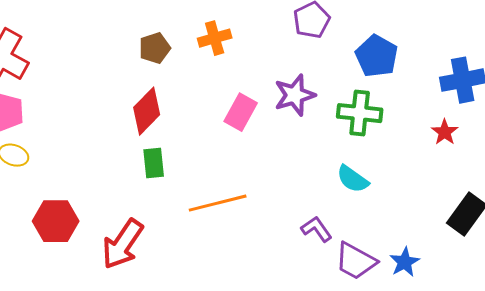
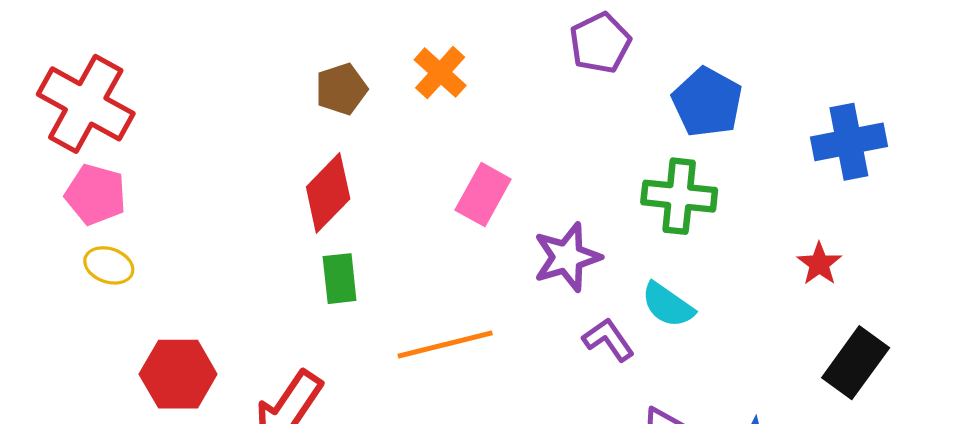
orange cross: (215, 38) -> (440, 73), turned -32
purple star: (295, 95) -> (567, 257), moved
red star: (445, 132) -> (819, 264), moved
purple L-shape: (317, 229) -> (608, 340), moved

